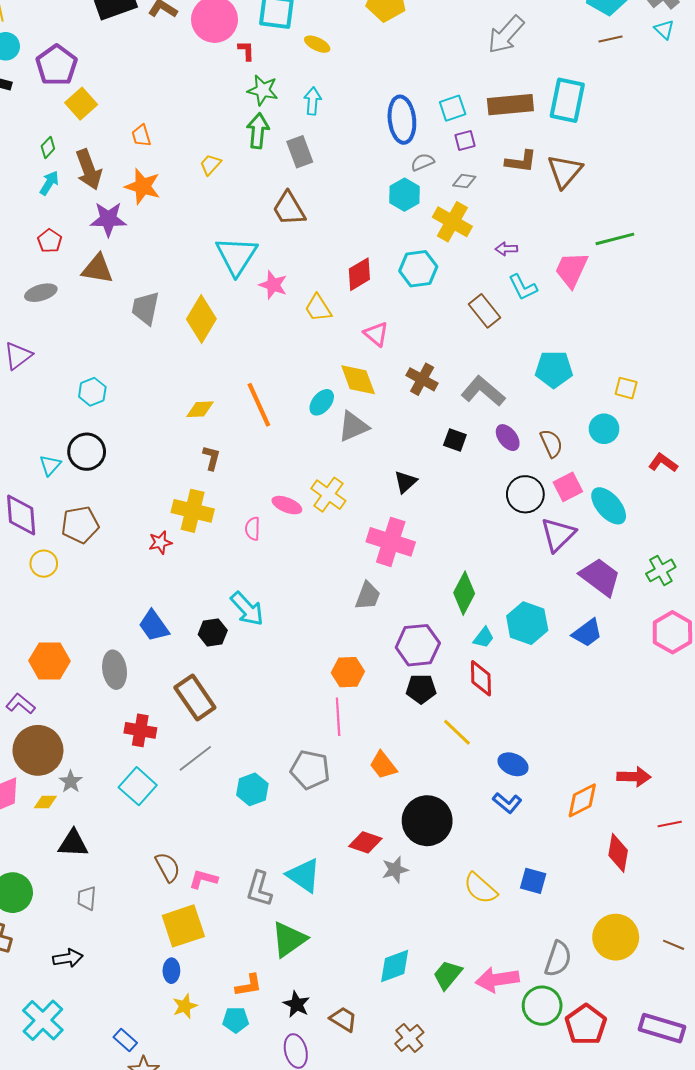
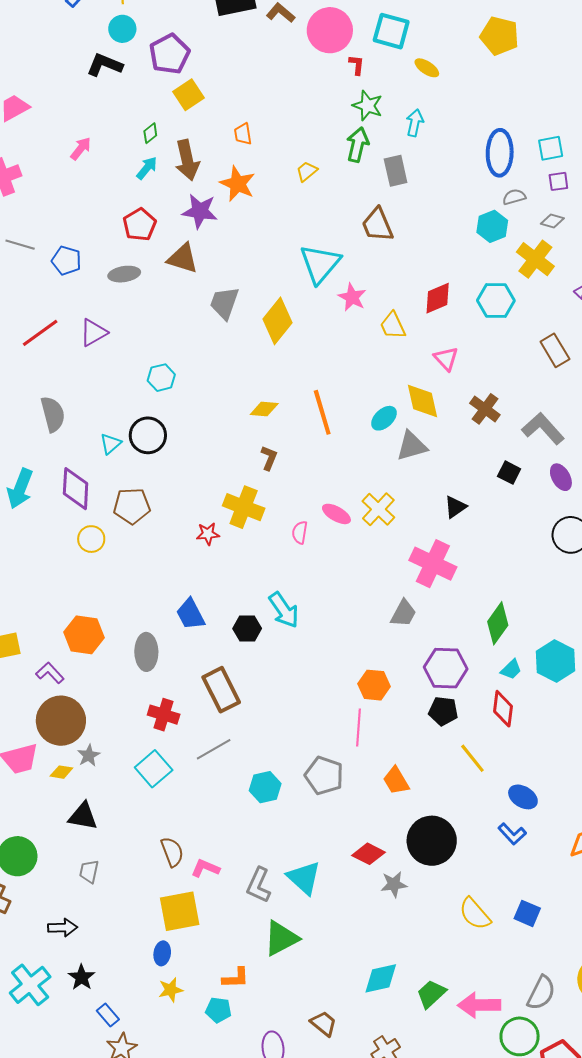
red pentagon: (50, 241) -> (140, 225), size x1.4
black star: (296, 1004) -> (81, 977), moved

